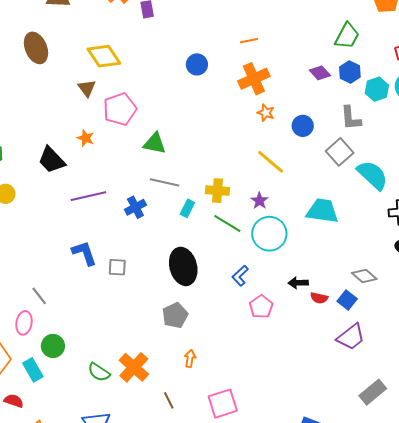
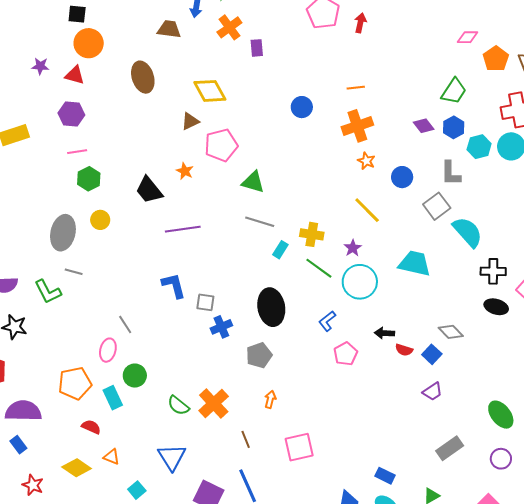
brown triangle: (87, 88) -> (190, 121), turned 36
blue cross: (135, 207) -> (221, 327), moved
purple trapezoid: (351, 337) -> (433, 392), size x0.7

